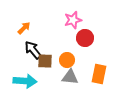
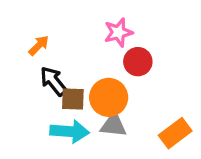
orange circle: (67, 60) -> (109, 97), size x1.5
orange rectangle: (99, 74) -> (175, 133), moved, turned 42
cyan arrow: (25, 81) -> (70, 131), moved

